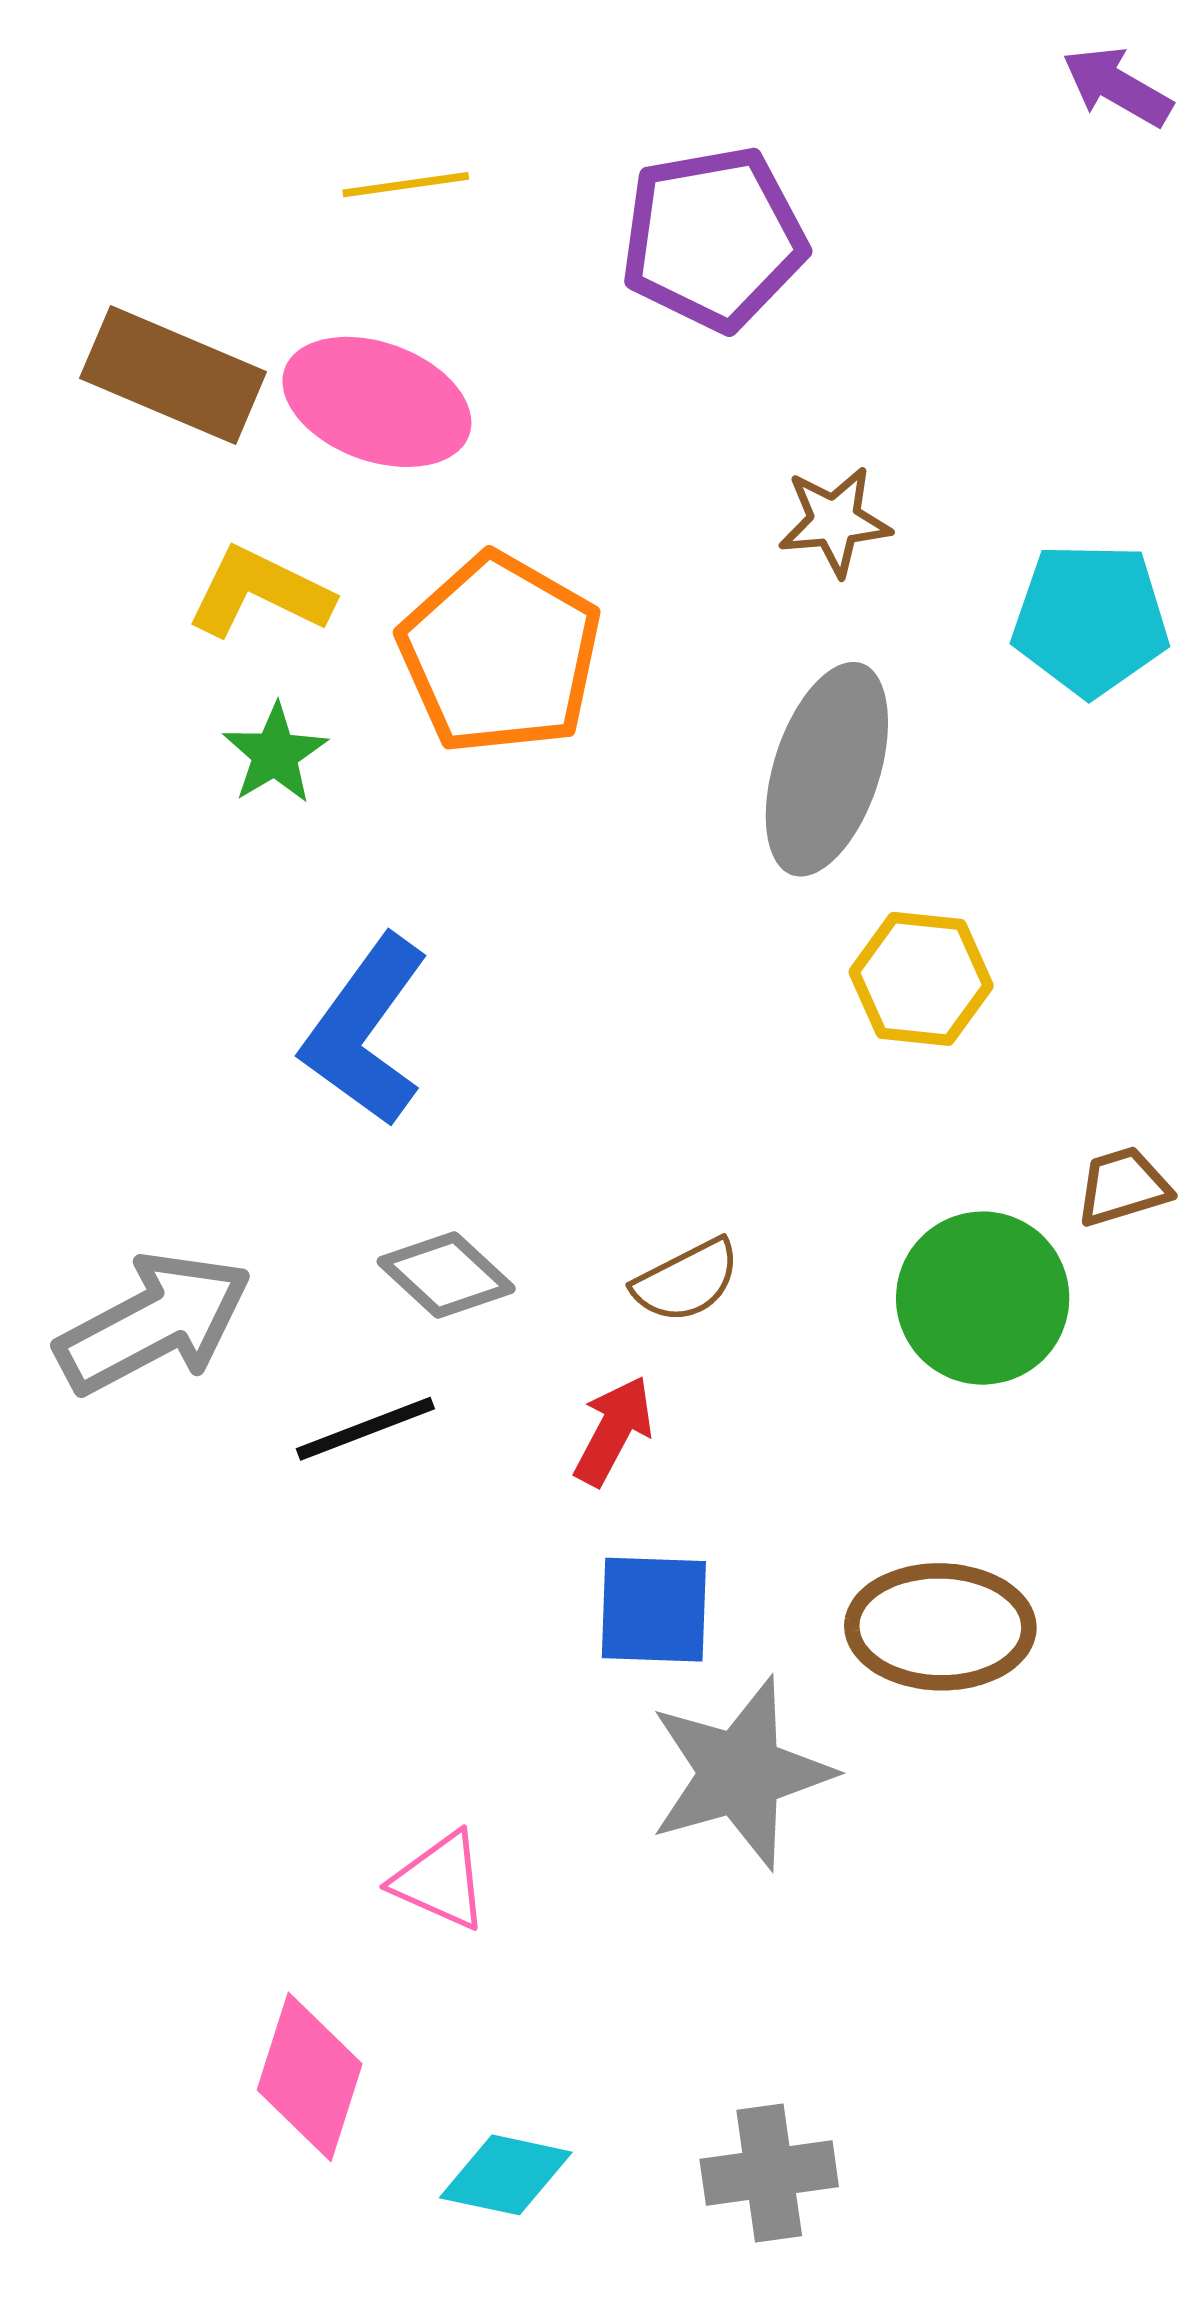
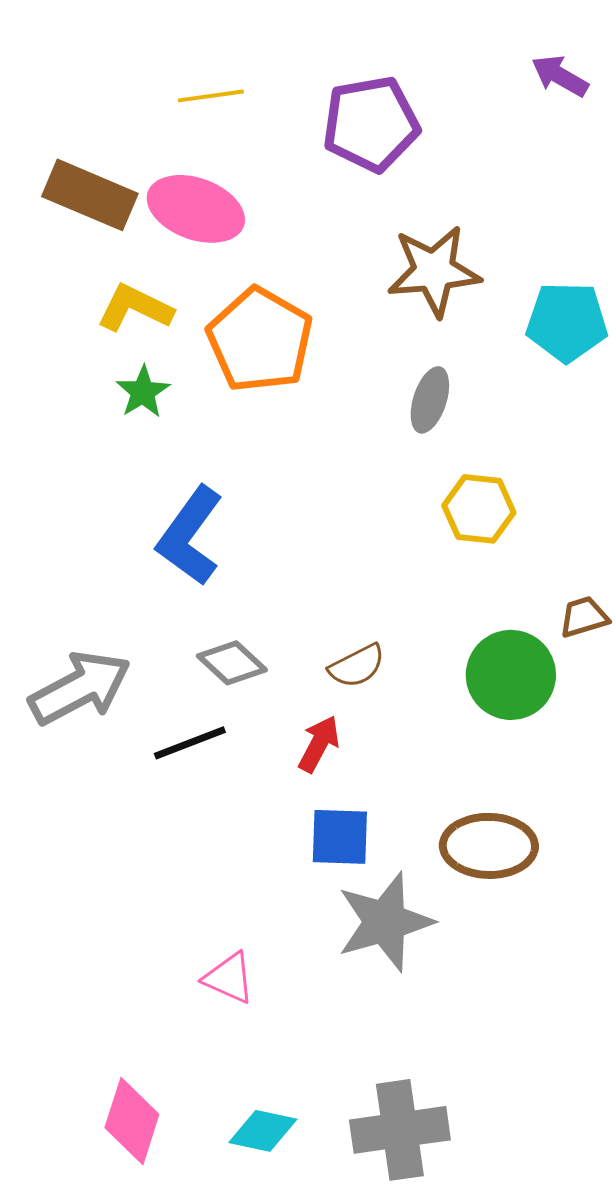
purple arrow: (1117, 87) -> (560, 76), moved
brown star: (835, 521) -> (434, 271), size x1.6
gray ellipse: (827, 769) -> (430, 400), size x0.6
pink diamond: (310, 2077) -> (132, 1121), moved
gray cross: (769, 2173) -> (400, 1130), size x1.4

